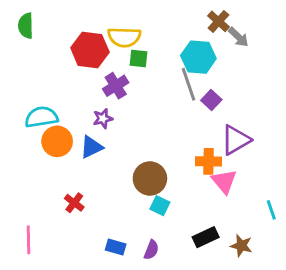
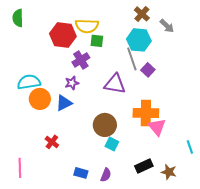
brown cross: (218, 21) -> (142, 14), moved
purple triangle: (236, 140) -> (115, 84), moved, turned 40
orange cross: (208, 161) -> (146, 113), size x1.4

